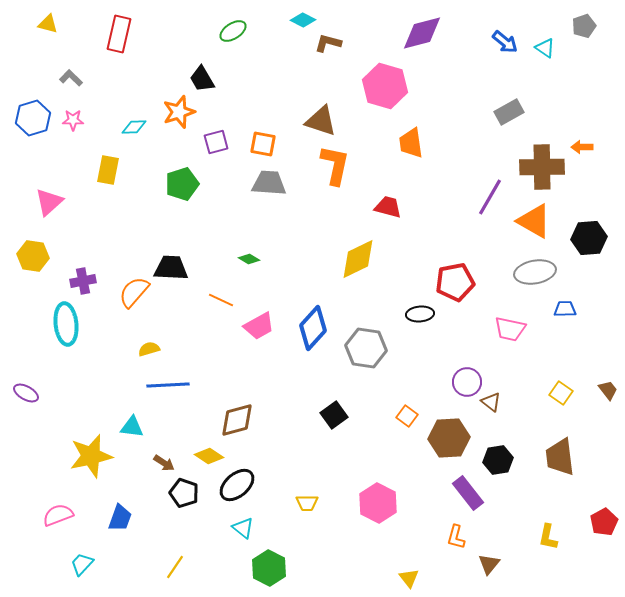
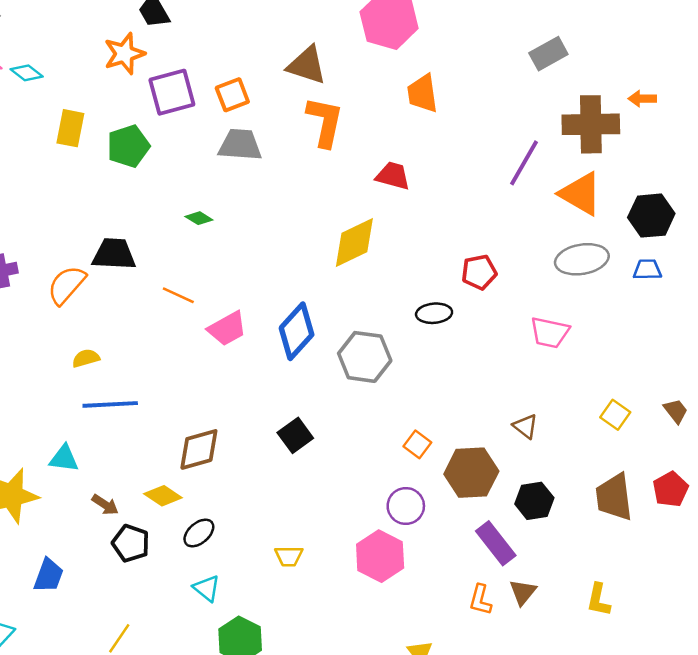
cyan diamond: (134, 127) -> (27, 73), moved, turned 40
purple square: (216, 142) -> (172, 92), size x1.5
orange square: (263, 144) -> (232, 95), turned -32
yellow rectangle: (108, 170) -> (70, 128), moved
green diamond: (249, 259) -> (199, 218), moved
red pentagon: (455, 282) -> (479, 272), size x0.7
blue trapezoid: (565, 309) -> (647, 270), moved
purple circle: (467, 382) -> (406, 506), moved
black square: (334, 415) -> (295, 435), moved
black ellipse: (237, 485) -> (199, 533), size x0.7
red pentagon: (604, 522) -> (671, 489), moved
brown triangle: (489, 564) -> (523, 592), moved

